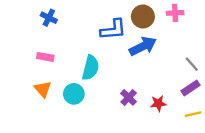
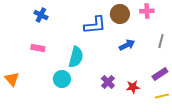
blue arrow: (143, 46) -> (127, 45), moved, size x0.7
gray line: (192, 64) -> (161, 41), moved, turned 56
orange triangle: (43, 89) -> (12, 79), moved

